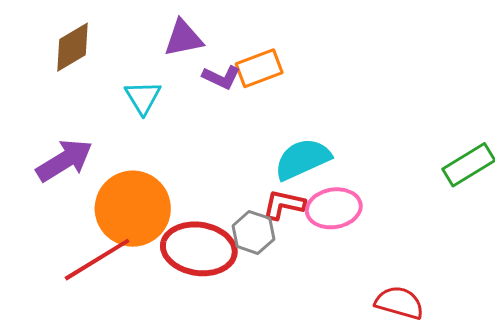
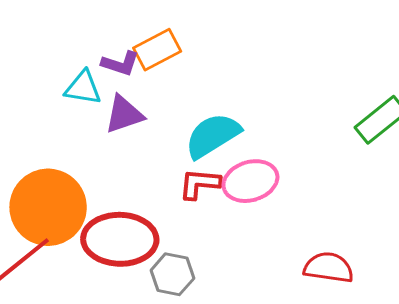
purple triangle: (183, 38) -> (124, 114), moved
cyan triangle: (143, 97) -> (83, 88), moved, turned -42
gray hexagon: (253, 232) -> (172, 274), moved

